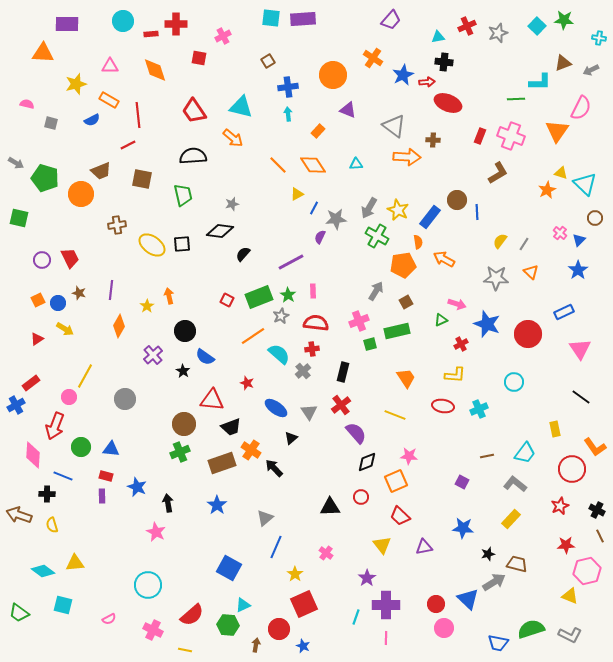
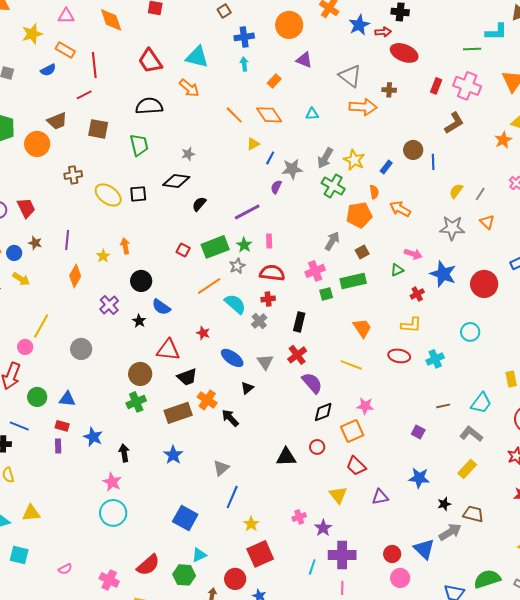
blue rectangle: (430, 217) -> (386, 167), size x0.6
pink cross: (326, 553) -> (299, 517), moved, turned 32
cyan circle: (148, 585) -> (113, 513), moved

